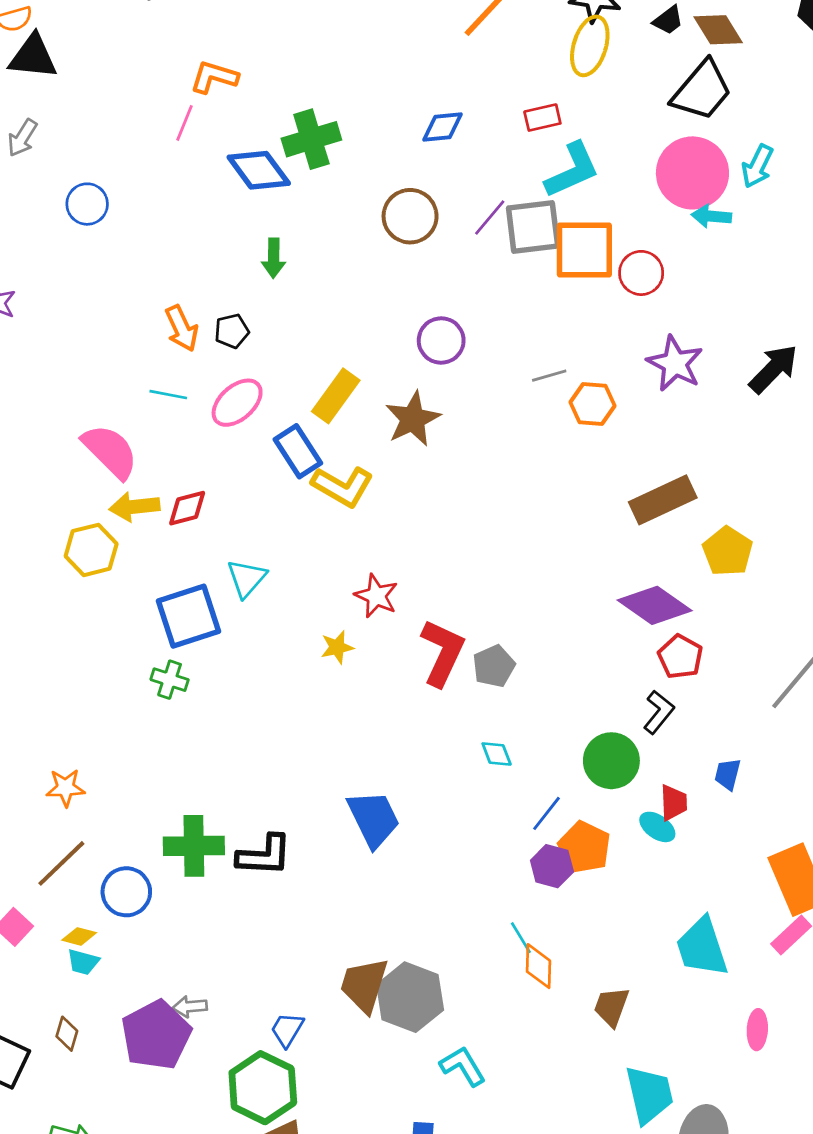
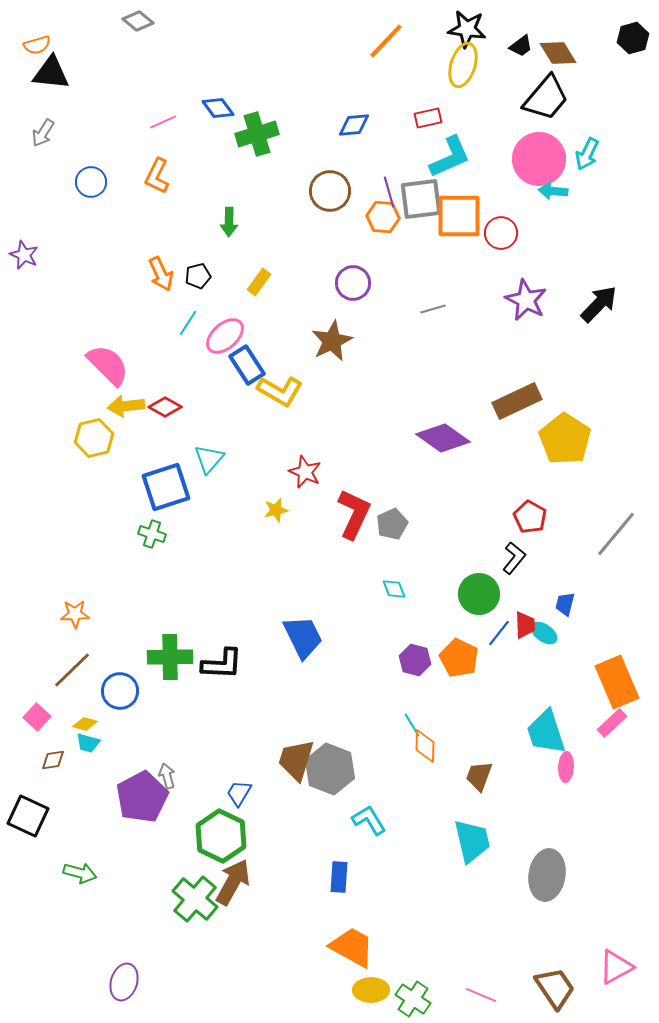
orange L-shape: (214, 77) -> (157, 176), moved, turned -81
pink line: (184, 123) -> (163, 122), turned 44
blue diamond: (259, 170) -> (218, 108), moved, size x0.7
purple line: (490, 218) -> (389, 192), turned -56
cyan line: (168, 395) -> (188, 323), moved, turned -68
yellow rectangle: (336, 396) -> (259, 282), moved, size x0.7
pink ellipse: (237, 403) -> (225, 336), moved
orange hexagon: (592, 404) -> (383, 217), moved
red diamond: (187, 508) -> (165, 407), turned 44
yellow pentagon: (728, 551) -> (565, 439), size x1.4
purple diamond: (655, 605) -> (443, 438), moved
blue line: (547, 813) -> (499, 633), moved
cyan ellipse: (657, 827) -> (544, 633), moved
purple hexagon: (552, 866) -> (415, 660), moved
gray arrow: (190, 1007) -> (167, 776), turned 80
pink ellipse: (757, 1030) -> (566, 767), moved
brown diamond: (67, 1034) -> (53, 760), moved, turned 65
cyan trapezoid: (649, 1094) -> (472, 841), moved

